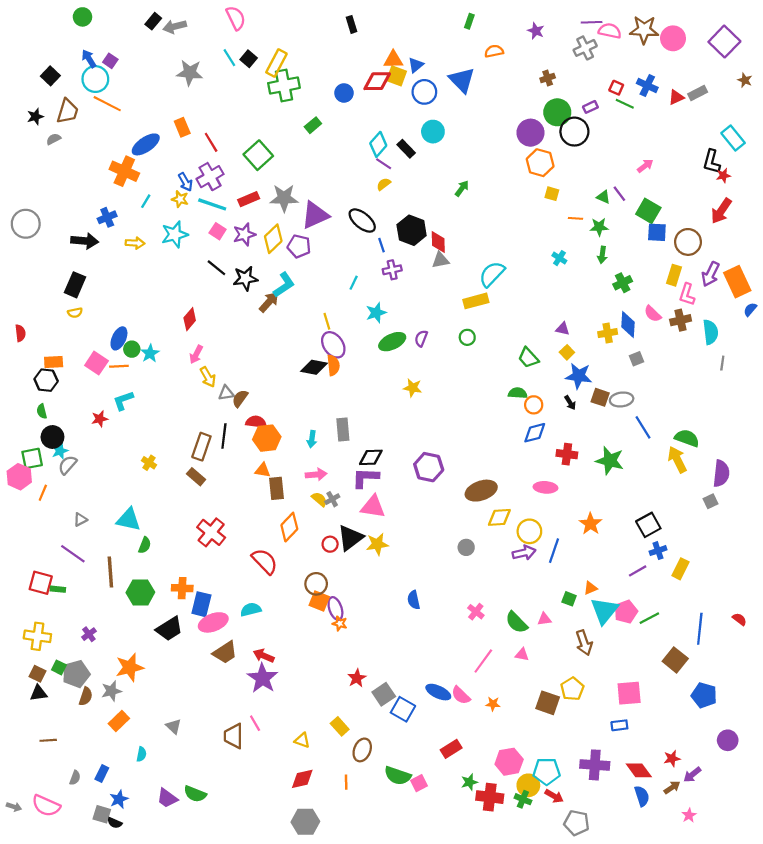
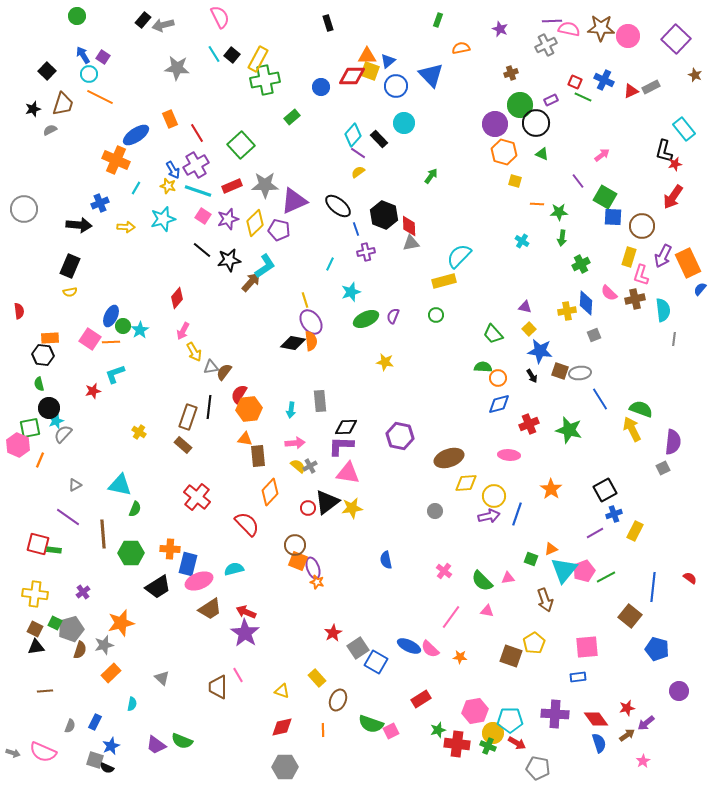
cyan circle: (95, 79) -> (89, 74), size x0.7
green triangle: (603, 197) -> (542, 154), moved
red semicircle: (256, 422) -> (239, 394), turned -66
red cross: (567, 454) -> (529, 424), turned -30

